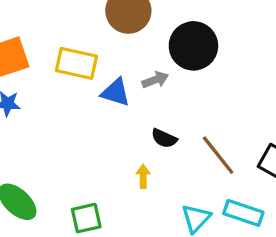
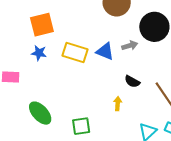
yellow rectangle: (76, 63) -> (75, 52), moved

